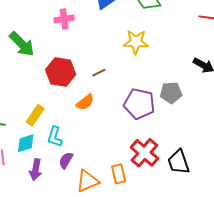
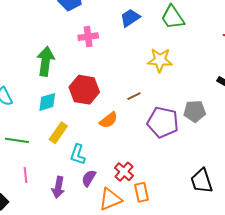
green arrow: (22, 44) -> (46, 61), turned -128
brown line: (99, 73) -> (134, 96), moved
cyan diamond: (26, 143) -> (47, 102), moved
red cross: (144, 153) -> (124, 172), moved, size x0.7

